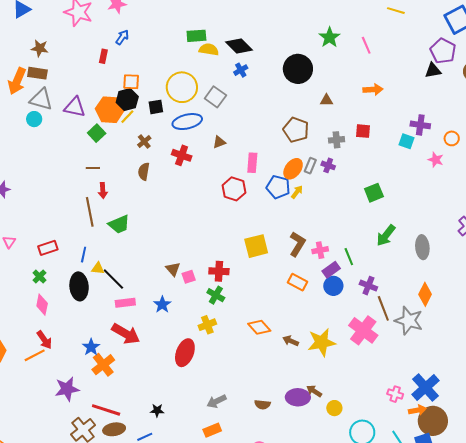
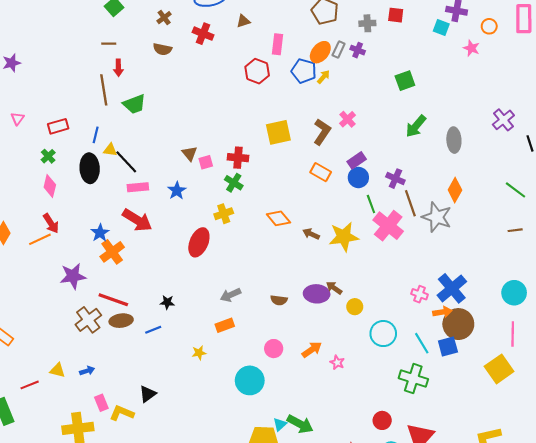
brown semicircle: (144, 171) -> (162, 49), turned -90
pink cross: (320, 250) -> (347, 119), moved, turned -35
green line: (349, 257) -> (371, 204), moved

